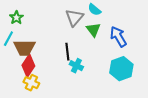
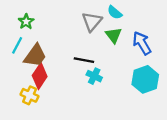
brown trapezoid: (24, 48) -> (35, 56), turned -55
black line: (67, 52) -> (84, 60), turned -72
yellow cross: (31, 83) -> (30, 95), moved

